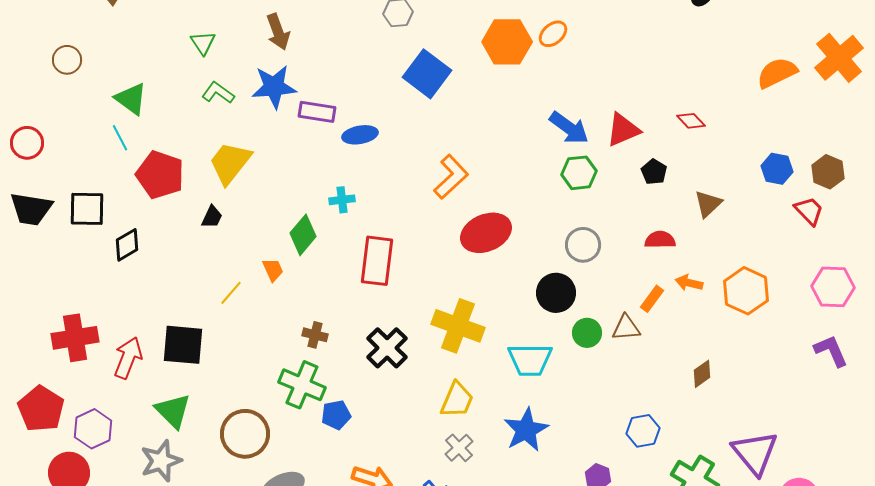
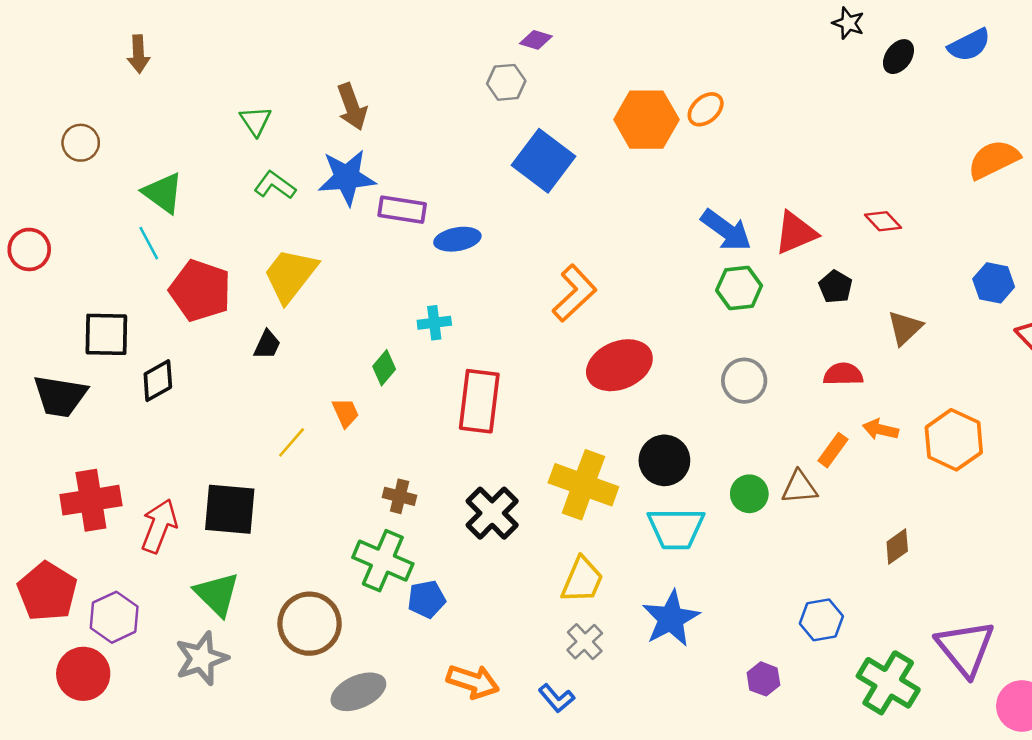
black trapezoid: (31, 209) -> (60, 396), moved
green diamond: (303, 235) -> (384, 368), size x0.7
black circle: (556, 293) -> (664, 460), moved

